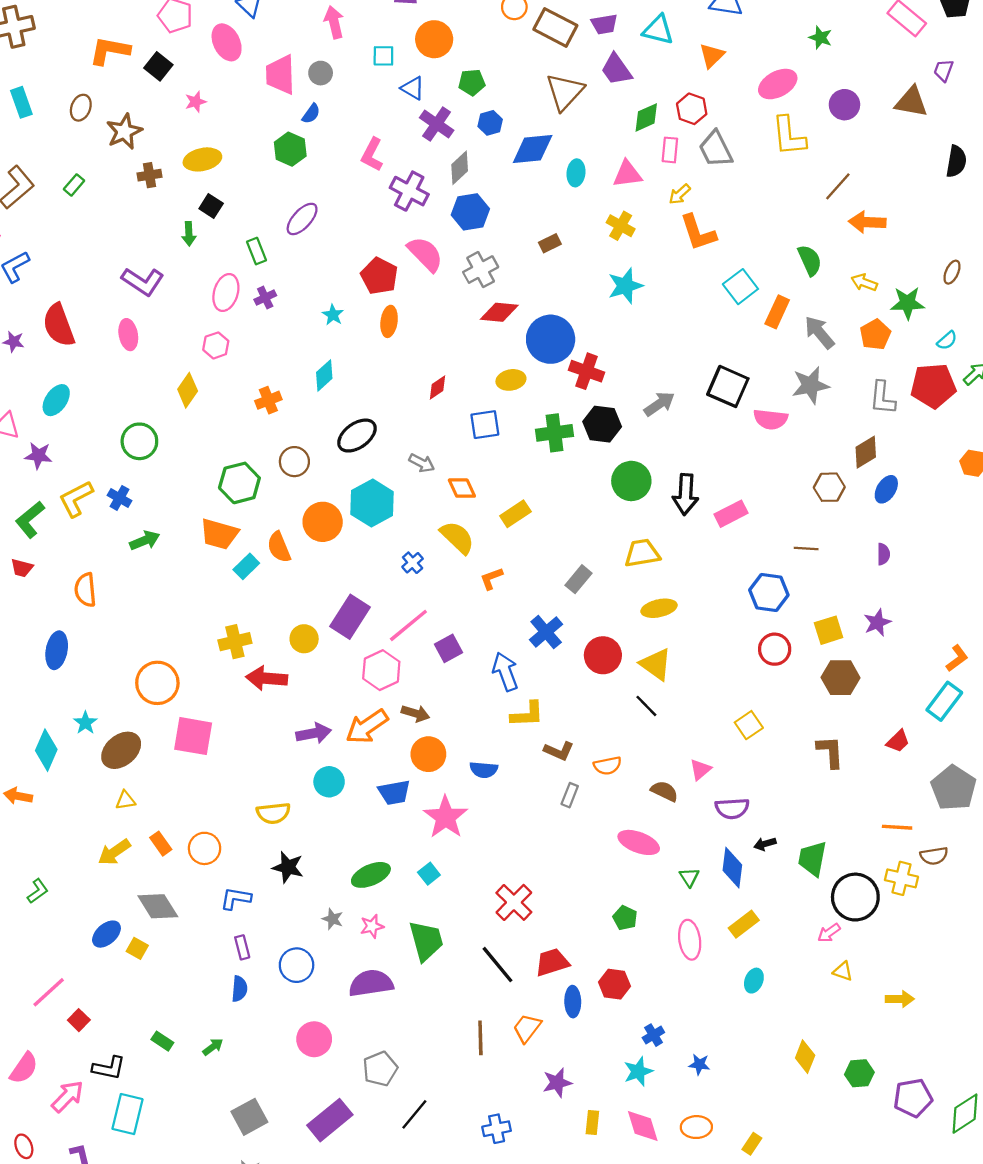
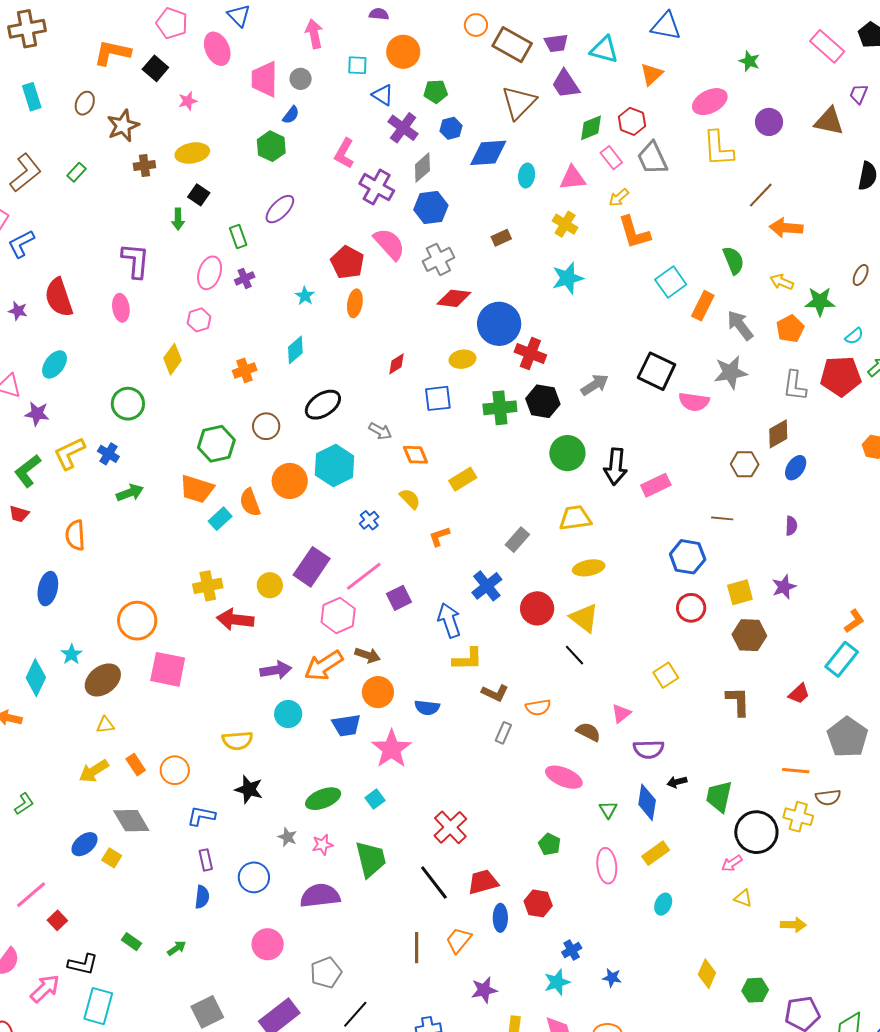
pink rectangle: (670, 150) -> (611, 158), turned -45
purple L-shape: (143, 281) -> (135, 261), turned -120
yellow semicircle: (457, 537) -> (410, 499), size x0.7

